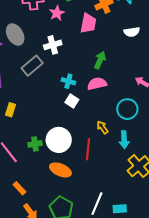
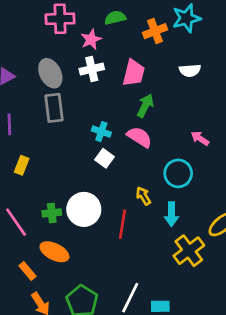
pink trapezoid: (88, 23) -> (134, 73), moved
gray ellipse: (15, 35) -> (50, 73), moved
white cross: (53, 45) -> (92, 69), moved
gray rectangle: (32, 66) -> (54, 108), turned -60
pink semicircle: (97, 84) -> (139, 137), turned 42
orange ellipse: (60, 170) -> (54, 252), moved

